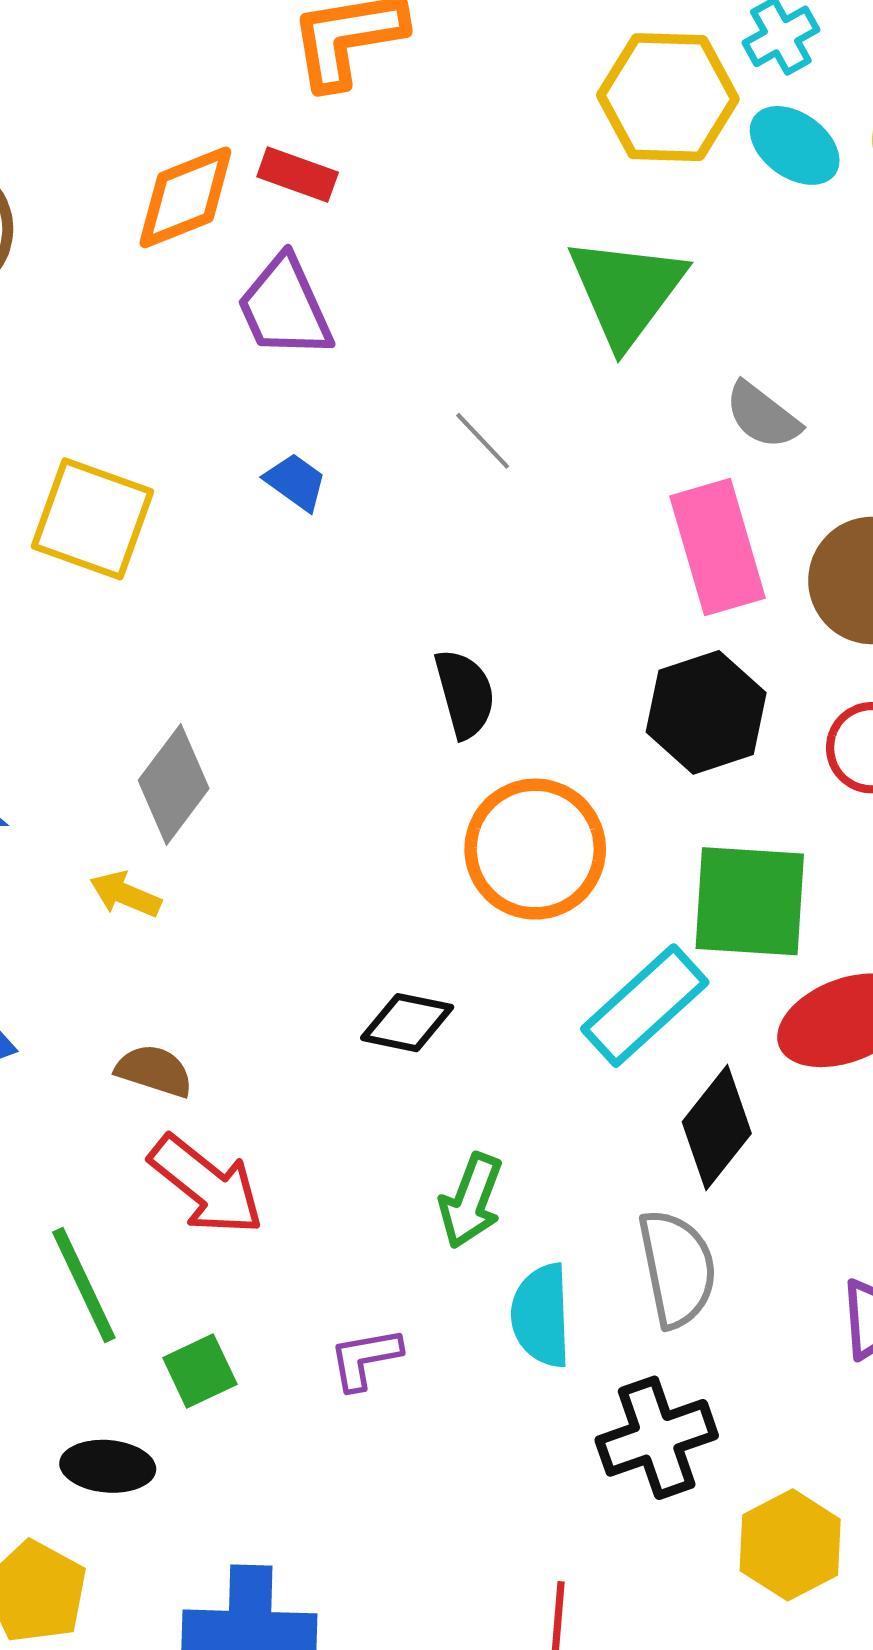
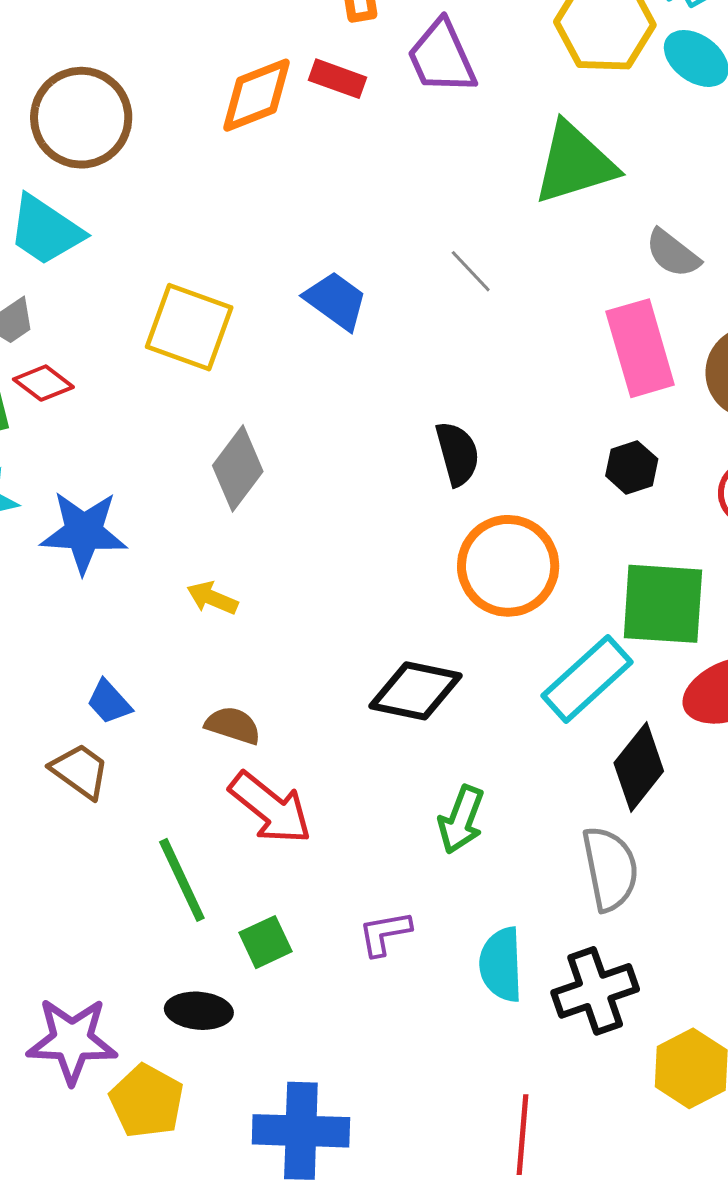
green triangle: (626, 291) -> (575, 163), turned 36
purple trapezoid: (285, 307) -> (442, 57), moved
blue trapezoid: (296, 482) -> (336, 301), size x1.4
black hexagon: (706, 712) -> (632, 467), size x0.6
gray diamond: (174, 784) -> (238, 468), moved
black diamond: (407, 1023) -> (415, 691), size x1.4
cyan semicircle: (541, 1315) -> (501, 964), moved

